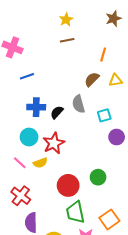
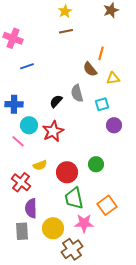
orange line: (103, 55) -> (101, 53), moved
brown semicircle: (92, 79) -> (90, 69), turned -84
yellow triangle: (116, 80) -> (113, 78), moved
blue cross: (36, 107) -> (14, 104), moved
pink line: (20, 163) -> (18, 141), moved
yellow semicircle: (40, 163) -> (40, 165), moved

